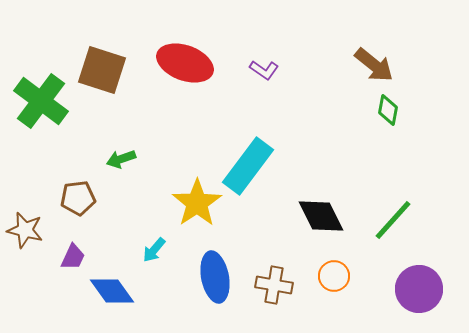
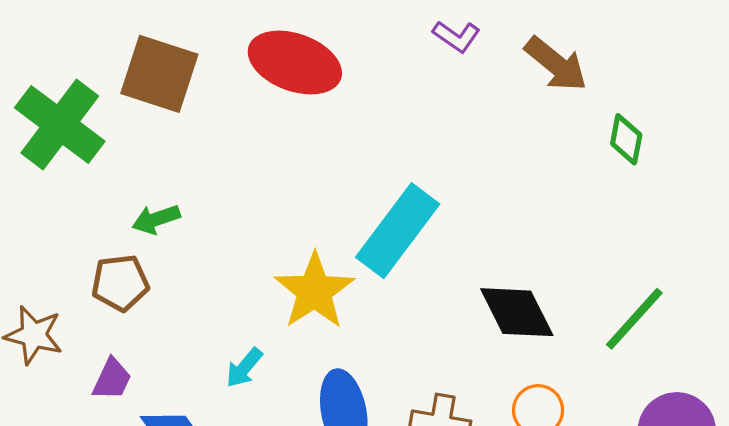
brown arrow: (374, 65) -> (556, 64), moved
purple L-shape: (264, 70) -> (456, 36), moved
green arrow: (121, 159) -> (156, 219), moved

